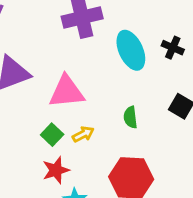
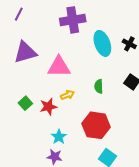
green square: (52, 135) -> (25, 103), moved
red star: (56, 170) -> (48, 107), moved

